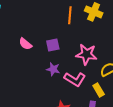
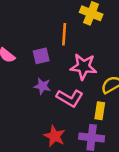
orange line: (70, 15) -> (64, 34), moved
yellow rectangle: (99, 90) -> (100, 111), turned 40

